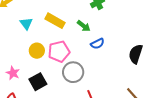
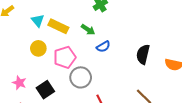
cyan triangle: (26, 24) -> (38, 20), moved
yellow circle: (37, 51) -> (38, 48), moved

